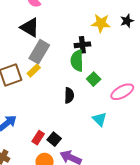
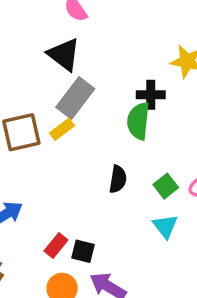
green square: (94, 79) -> (166, 186), moved
black square: (54, 139) -> (83, 251), turned -32

